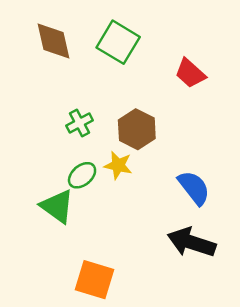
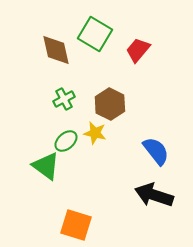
brown diamond: (53, 41) -> (56, 50), moved
red trapezoid: (190, 73) -> (138, 50), moved, turned 88

